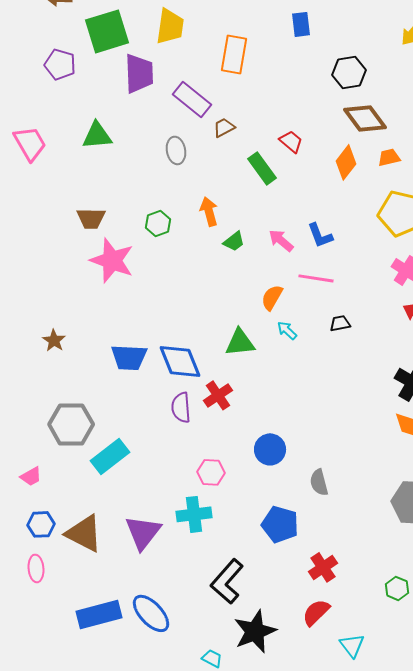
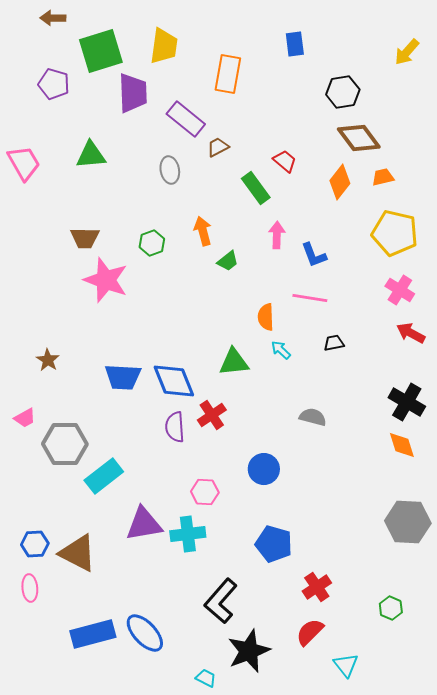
pink arrow: (281, 240) -> (277, 235), moved, turned 52
orange semicircle: (272, 297) -> (266, 317), turned -32
pink trapezoid: (31, 476) -> (25, 418), moved
gray semicircle: (319, 482) -> (313, 417), moved, turned 120
purple triangle: (143, 532) -> (144, 524), moved, turned 42

